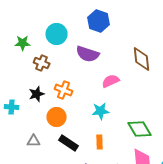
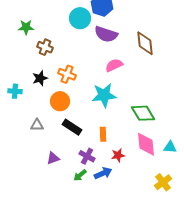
cyan circle: (57, 34) -> (80, 18), moved
purple semicircle: (88, 54) -> (106, 34), moved
cyan star: (101, 111) -> (104, 95), size x1.4
orange rectangle: (100, 142) -> (103, 134), moved

